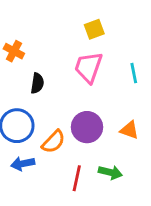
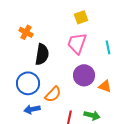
black semicircle: (37, 83) -> (42, 54), size x1.5
purple circle: (87, 127) -> (84, 75), moved

